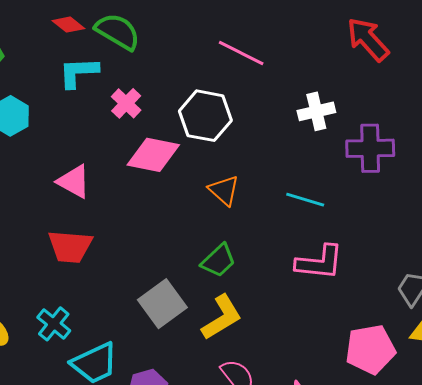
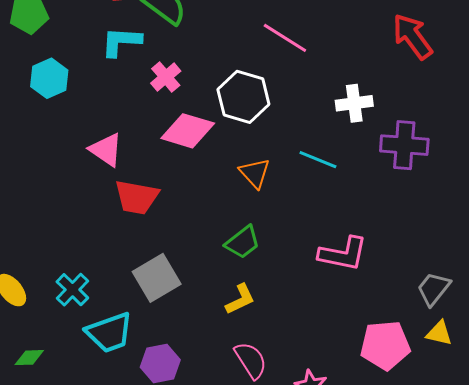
cyan line: (305, 200) -> (318, 160), moved
red trapezoid: (70, 247) -> (137, 197), moved
gray square: (162, 304) -> (157, 278), moved
yellow L-shape: (222, 317) -> (240, 299), size x0.7

